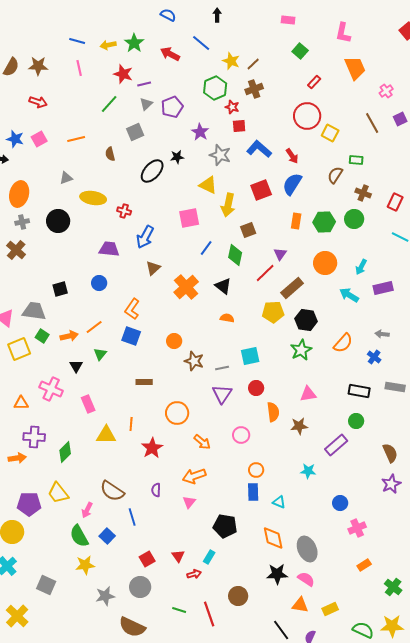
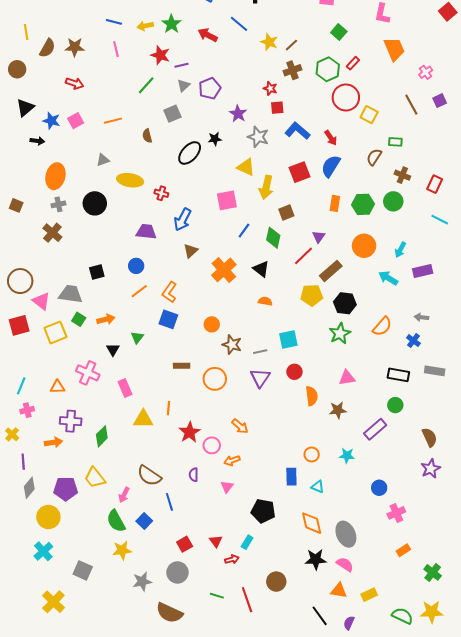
green hexagon: (215, 88) -> (328, 69), moved
orange line: (94, 327) -> (139, 291), moved
orange circle: (177, 413) -> (215, 379), moved
pink circle: (241, 435) -> (212, 445), moved
orange circle: (256, 470) -> (312, 454), moved
orange arrow: (194, 476) -> (232, 461), size x0.7

